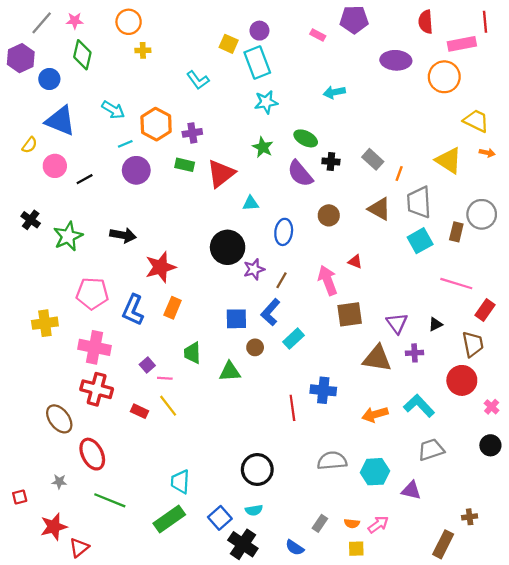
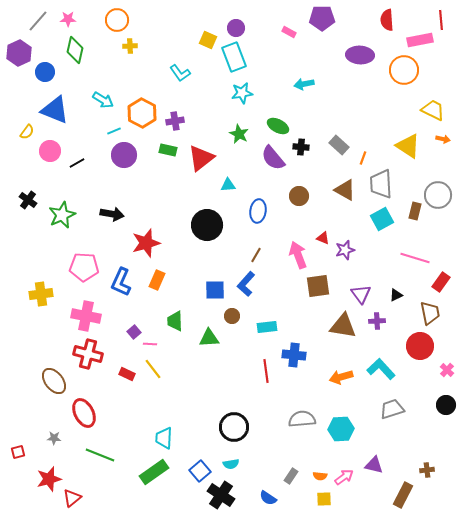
purple star: (254, 269) -> (345, 250), moved
cyan rectangle: (294, 339) -> (267, 327), moved, turned 36
purple triangle: (411, 490) -> (374, 465), moved

